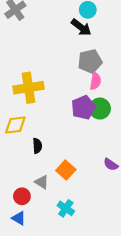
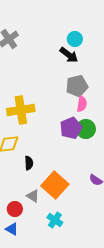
orange square: (66, 170) -> (55, 185), size x1.5

